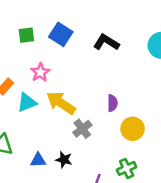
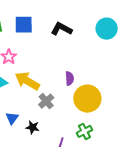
blue square: (61, 34) -> (24, 25), turned -30
yellow circle: (133, 129) -> (87, 99), size x1.4
blue triangle: (38, 160) -> (12, 118), moved, turned -48

